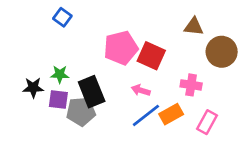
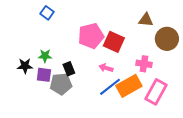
black rectangle: (92, 92) -> (69, 69), size x0.6
orange rectangle: (171, 114) -> (129, 86), size x1.4
pink rectangle: (207, 122) -> (156, 92), size x1.4

